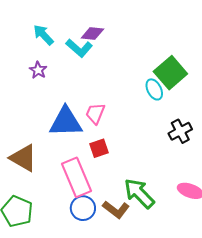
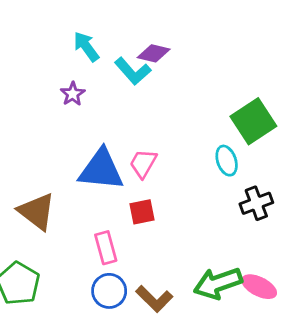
cyan ellipse: (154, 89) -> (227, 161), moved
pink rectangle: (76, 177) -> (106, 248), size x0.6
green arrow: (139, 193) -> (218, 283), moved, turned -72

